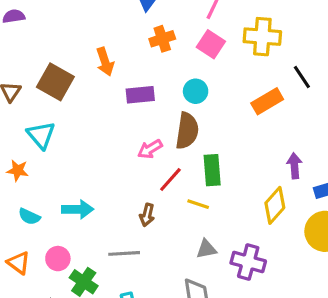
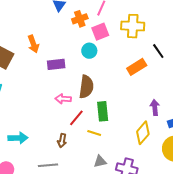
orange cross: (162, 39) -> (80, 19), moved
pink square: (211, 44) -> (100, 32), turned 36
cyan circle: (196, 91) -> (89, 51), moved
pink arrow: (150, 149) -> (63, 99), turned 35

